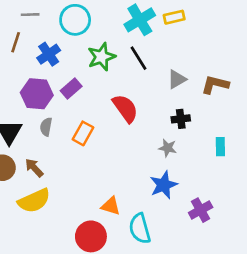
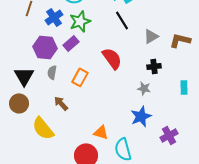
green star: (101, 57) -> (80, 21), moved
brown arrow: (34, 168) -> (61, 103), moved
yellow semicircle: (34, 201) -> (43, 128), turned 75

